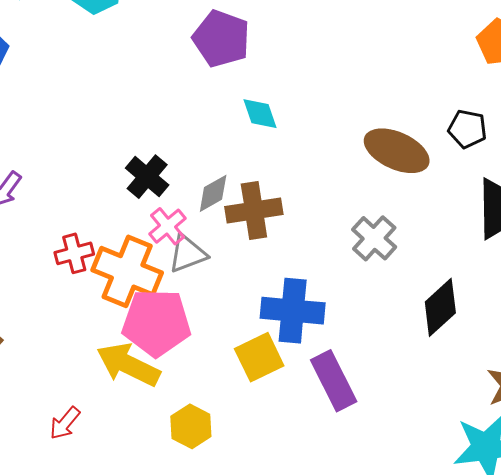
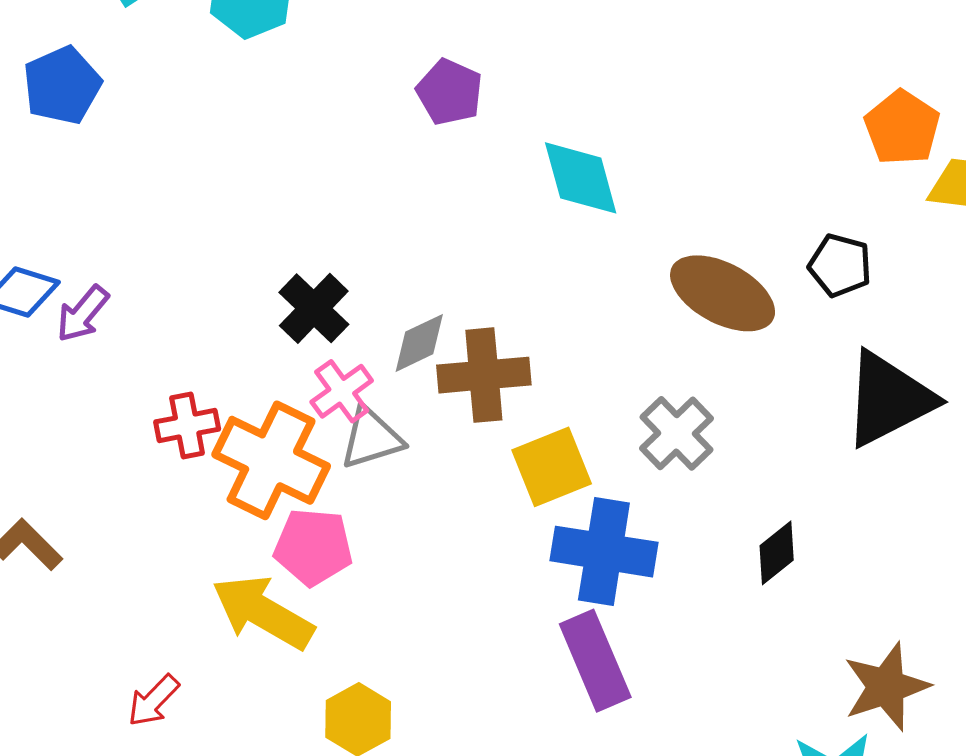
purple pentagon: (221, 39) -> (450, 92), size x0.7
cyan diamond: (260, 114) -> (581, 178), moved, size x1.4
black diamond: (440, 307) -> (777, 553), size x0.7
blue cross: (293, 311) -> (604, 552), moved
pink pentagon: (156, 323) -> (313, 547), size x0.7
yellow square: (259, 357) -> (552, 467), moved

